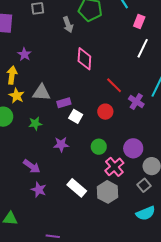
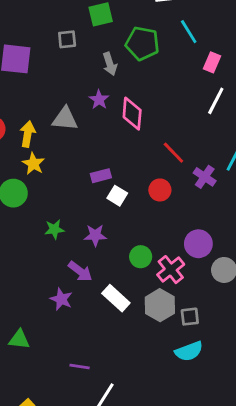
purple star: (24, 54) -> (99, 100), moved
gray triangle: (41, 93) -> (65, 119), moved
green star: (35, 124) -> (54, 229), moved
green circle: (99, 147) -> (141, 257), moved
purple arrow: (32, 166) -> (80, 271), moved
gray square: (144, 185) -> (190, 317), moved, turned 32
cyan semicircle: (146, 213) -> (189, 351), moved

